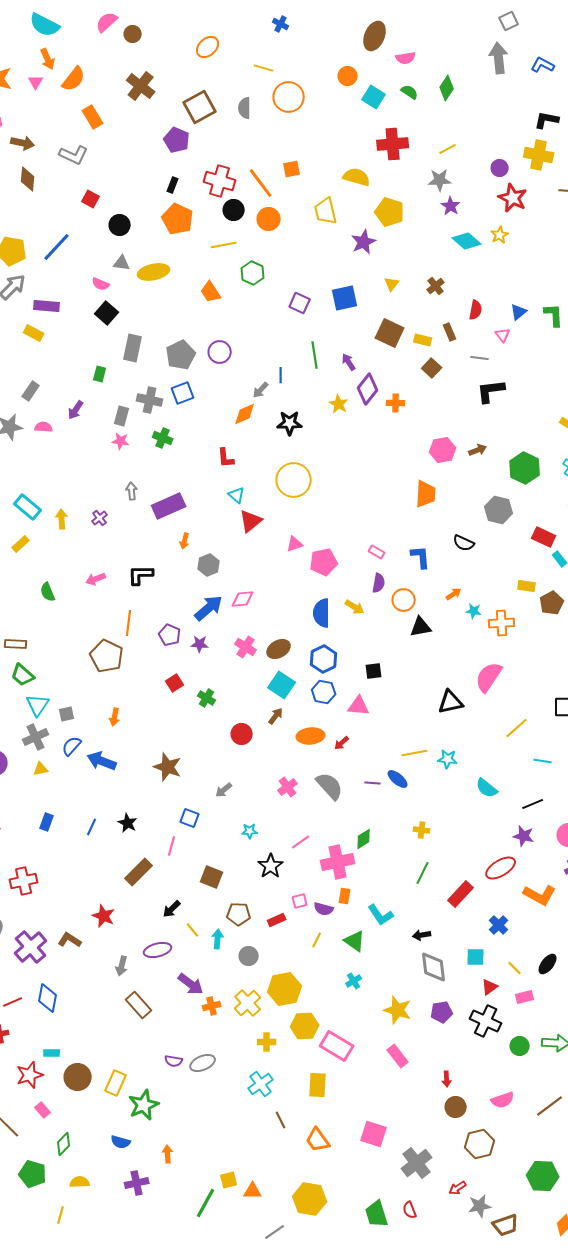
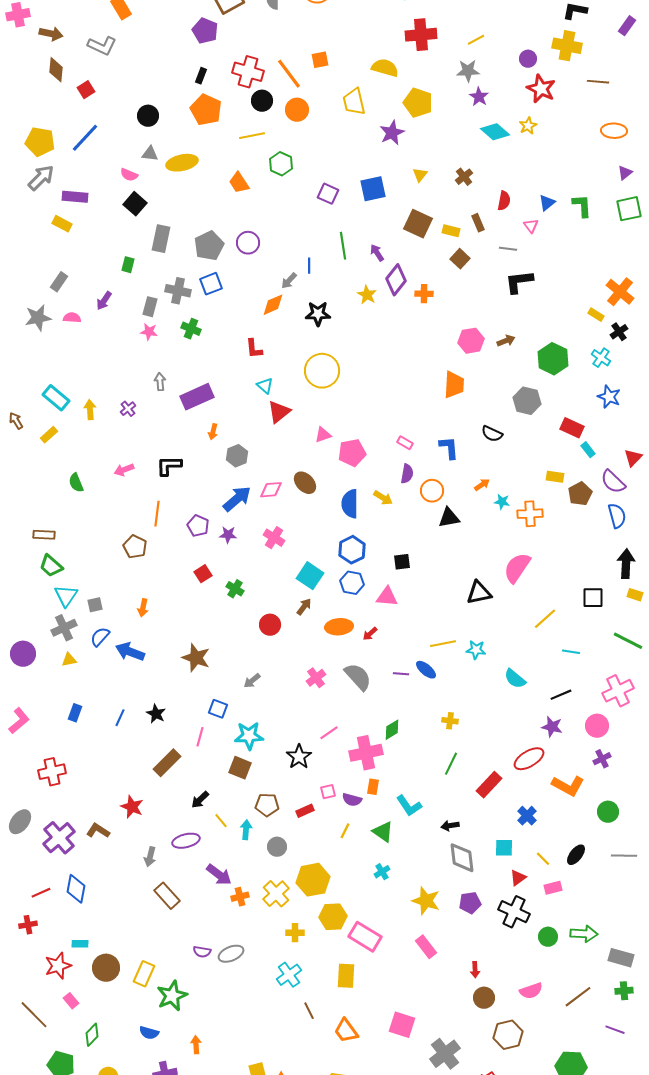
red square: (91, 199) -> (86, 90), moved, turned 30
brown ellipse: (279, 649) -> (305, 483), moved, turned 75
brown pentagon: (107, 656) -> (135, 547), size x0.7
cyan star: (250, 831) -> (249, 736), moved, size x1.8

